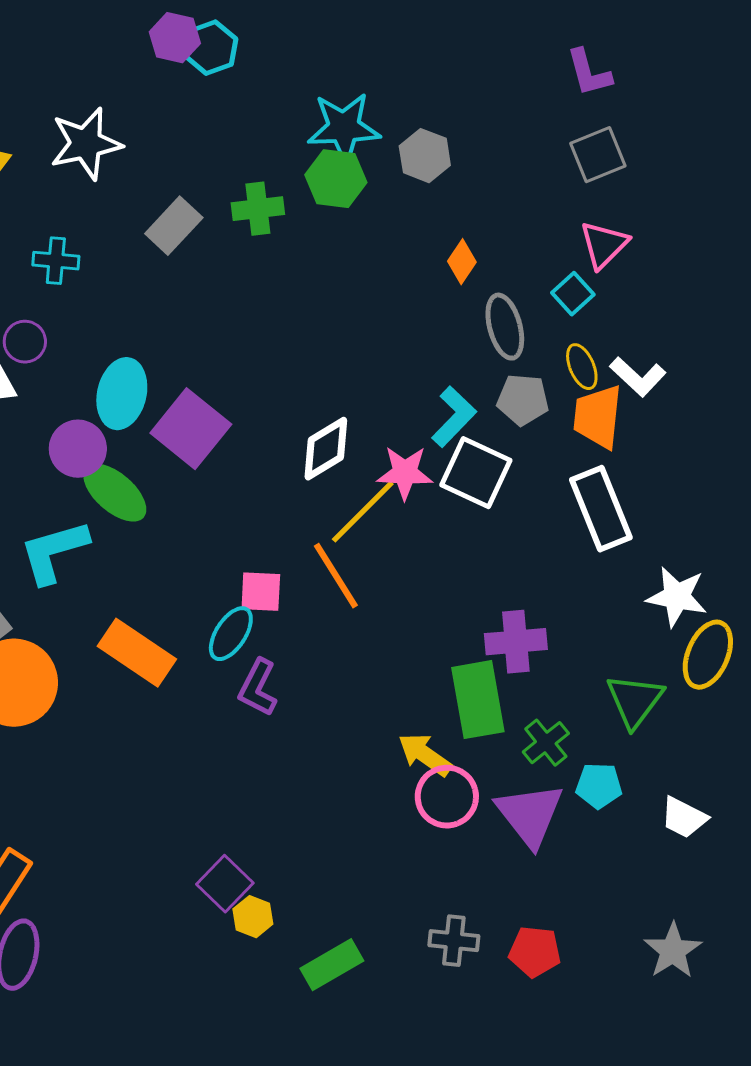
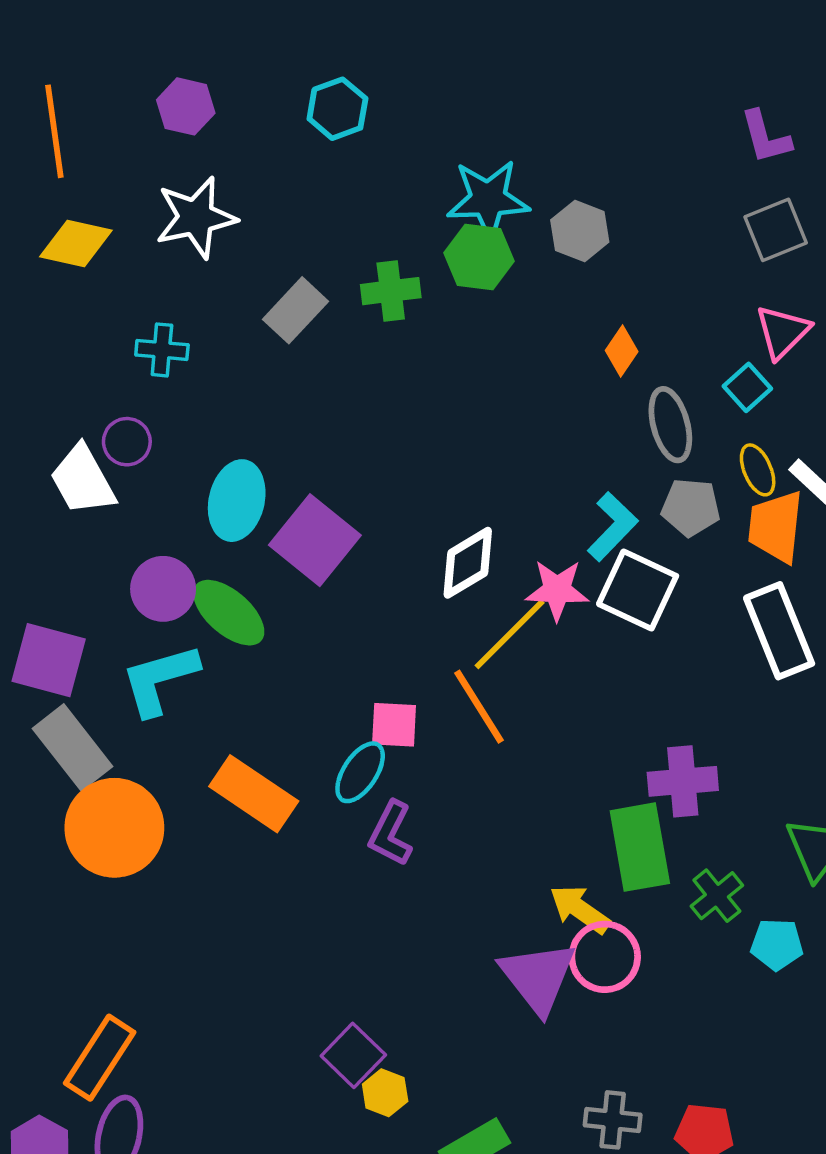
purple hexagon: (175, 38) -> (186, 106), moved
purple circle: (78, 449) -> (163, 589), moved
purple triangle: (530, 815) -> (538, 977), moved

